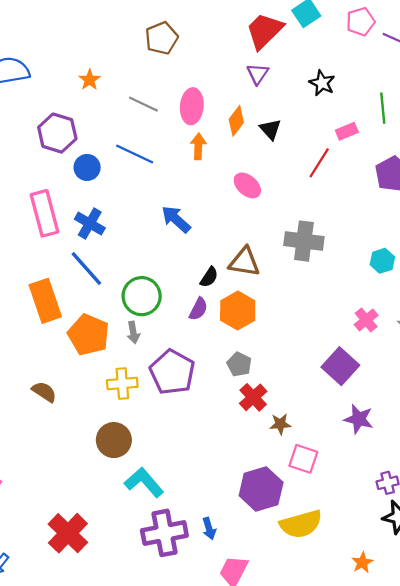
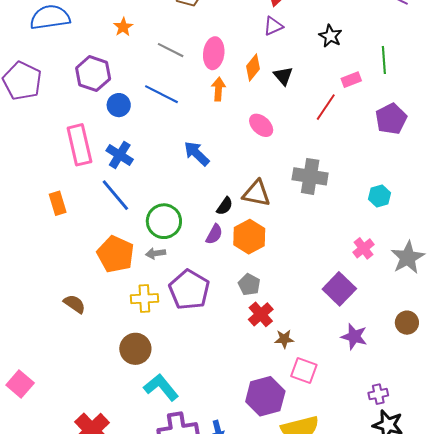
purple triangle: (258, 74) -> (273, 26), turned 30
orange rectangle: (45, 301) -> (58, 203), moved, size x0.6
gray arrow: (133, 332) -> (156, 253), turned 90

